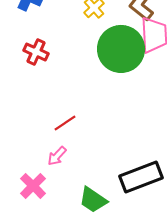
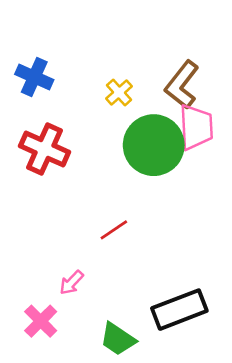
red cross: (36, 52) -> (45, 149), size x1.5
red line: (65, 123) -> (114, 230), moved

